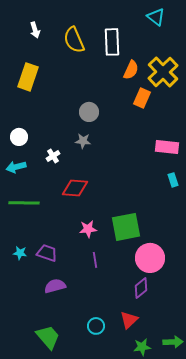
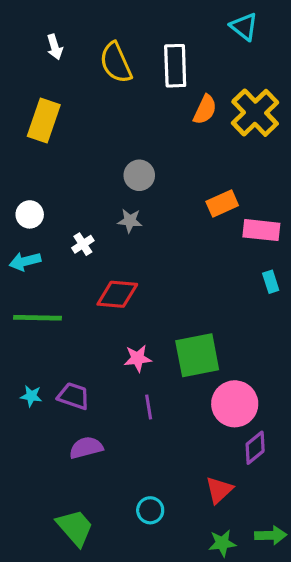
orange rectangle: (142, 98) -> (222, 203), moved, turned 42
purple diamond: (141, 288) -> (255, 448), moved
red triangle: (129, 320) -> (219, 490), moved

